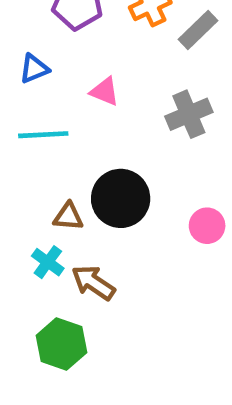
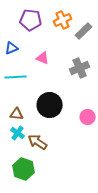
brown triangle: (68, 217) -> (17, 114), moved

